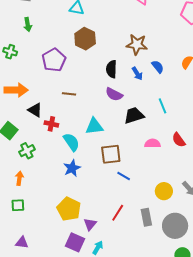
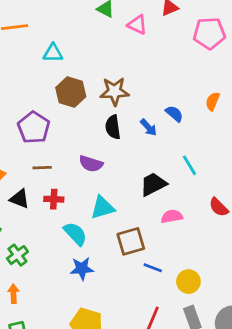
brown star: (137, 44) -> (114, 91), moved
brown line: (69, 94) -> (42, 168), moved
purple semicircle: (114, 94) -> (91, 164), moved
red cross: (51, 124) -> (54, 199), moved
pink semicircle: (152, 143) -> (172, 216), moved
blue star: (72, 168) -> (82, 269), turned 30
yellow circle: (164, 191) -> (188, 282), moved

